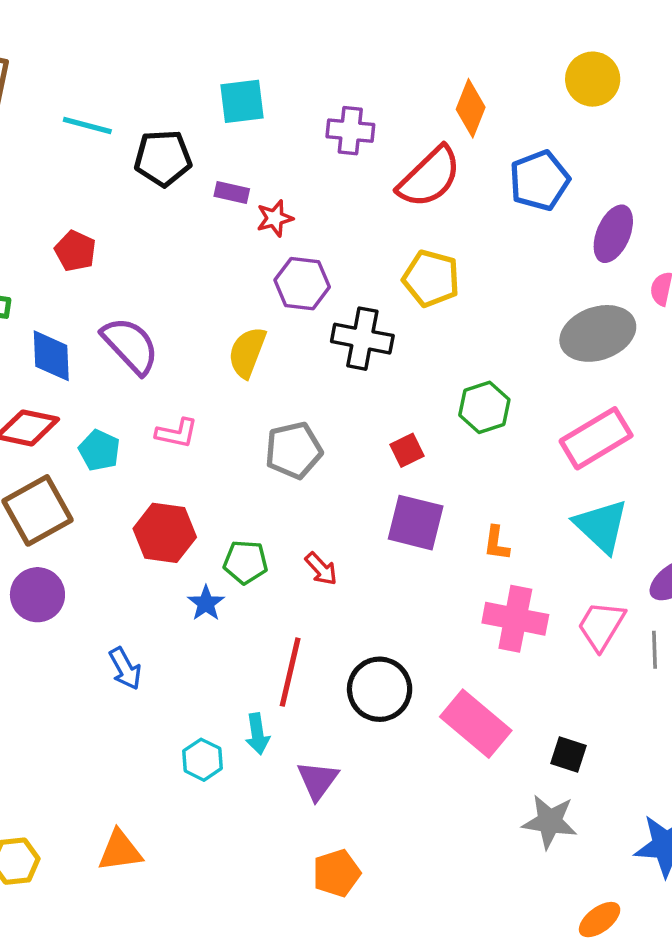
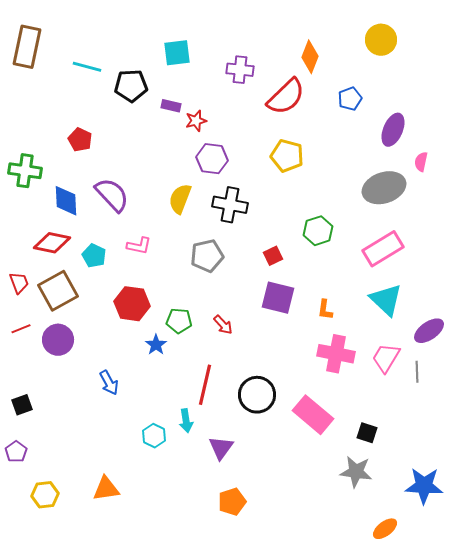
blue pentagon: (539, 180) -> (350, 99), size x0.7
black cross: (362, 339) -> (230, 205), moved

